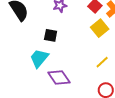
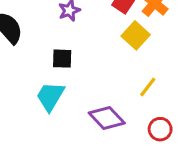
purple diamond: (59, 78) -> (107, 118), moved

